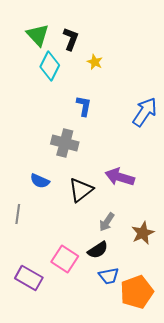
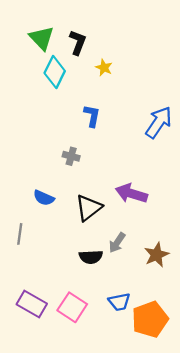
gray cross: (65, 143) -> (71, 156), size x0.6
black semicircle: (98, 250) -> (91, 257), moved, turned 30
pink square: (65, 259) -> (72, 307), moved

